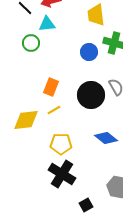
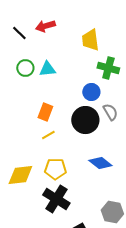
cyan triangle: (47, 24) -> (47, 69), moved
blue circle: (89, 52) -> (91, 92), moved
yellow diamond: (26, 120) -> (20, 175), moved

